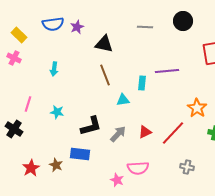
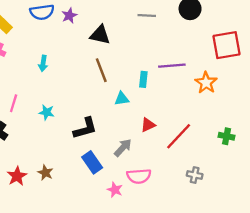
orange star: (197, 108) -> (206, 83), moved
red triangle: (145, 132) -> (148, 125), moved
gray arrow: (118, 134) -> (123, 148), moved
blue rectangle: (80, 154) -> (92, 162), moved, turned 48

